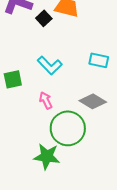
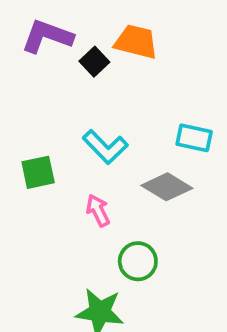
gray diamond: (93, 101) -> (167, 187), moved
green circle: (68, 128) -> (138, 261), size x0.6

